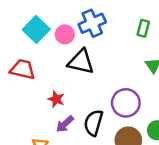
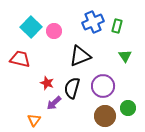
blue cross: (92, 23) -> (93, 22), moved
black triangle: (81, 62) -> (80, 56), moved, turned -35
black semicircle: (93, 123) -> (72, 88), moved

